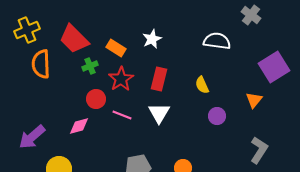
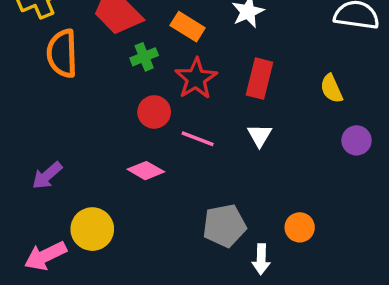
white triangle: (159, 113) -> (260, 135), size x0.7
pink diamond: (79, 126) -> (146, 171), moved, turned 45
purple arrow: (32, 137) -> (47, 176), size x0.7

